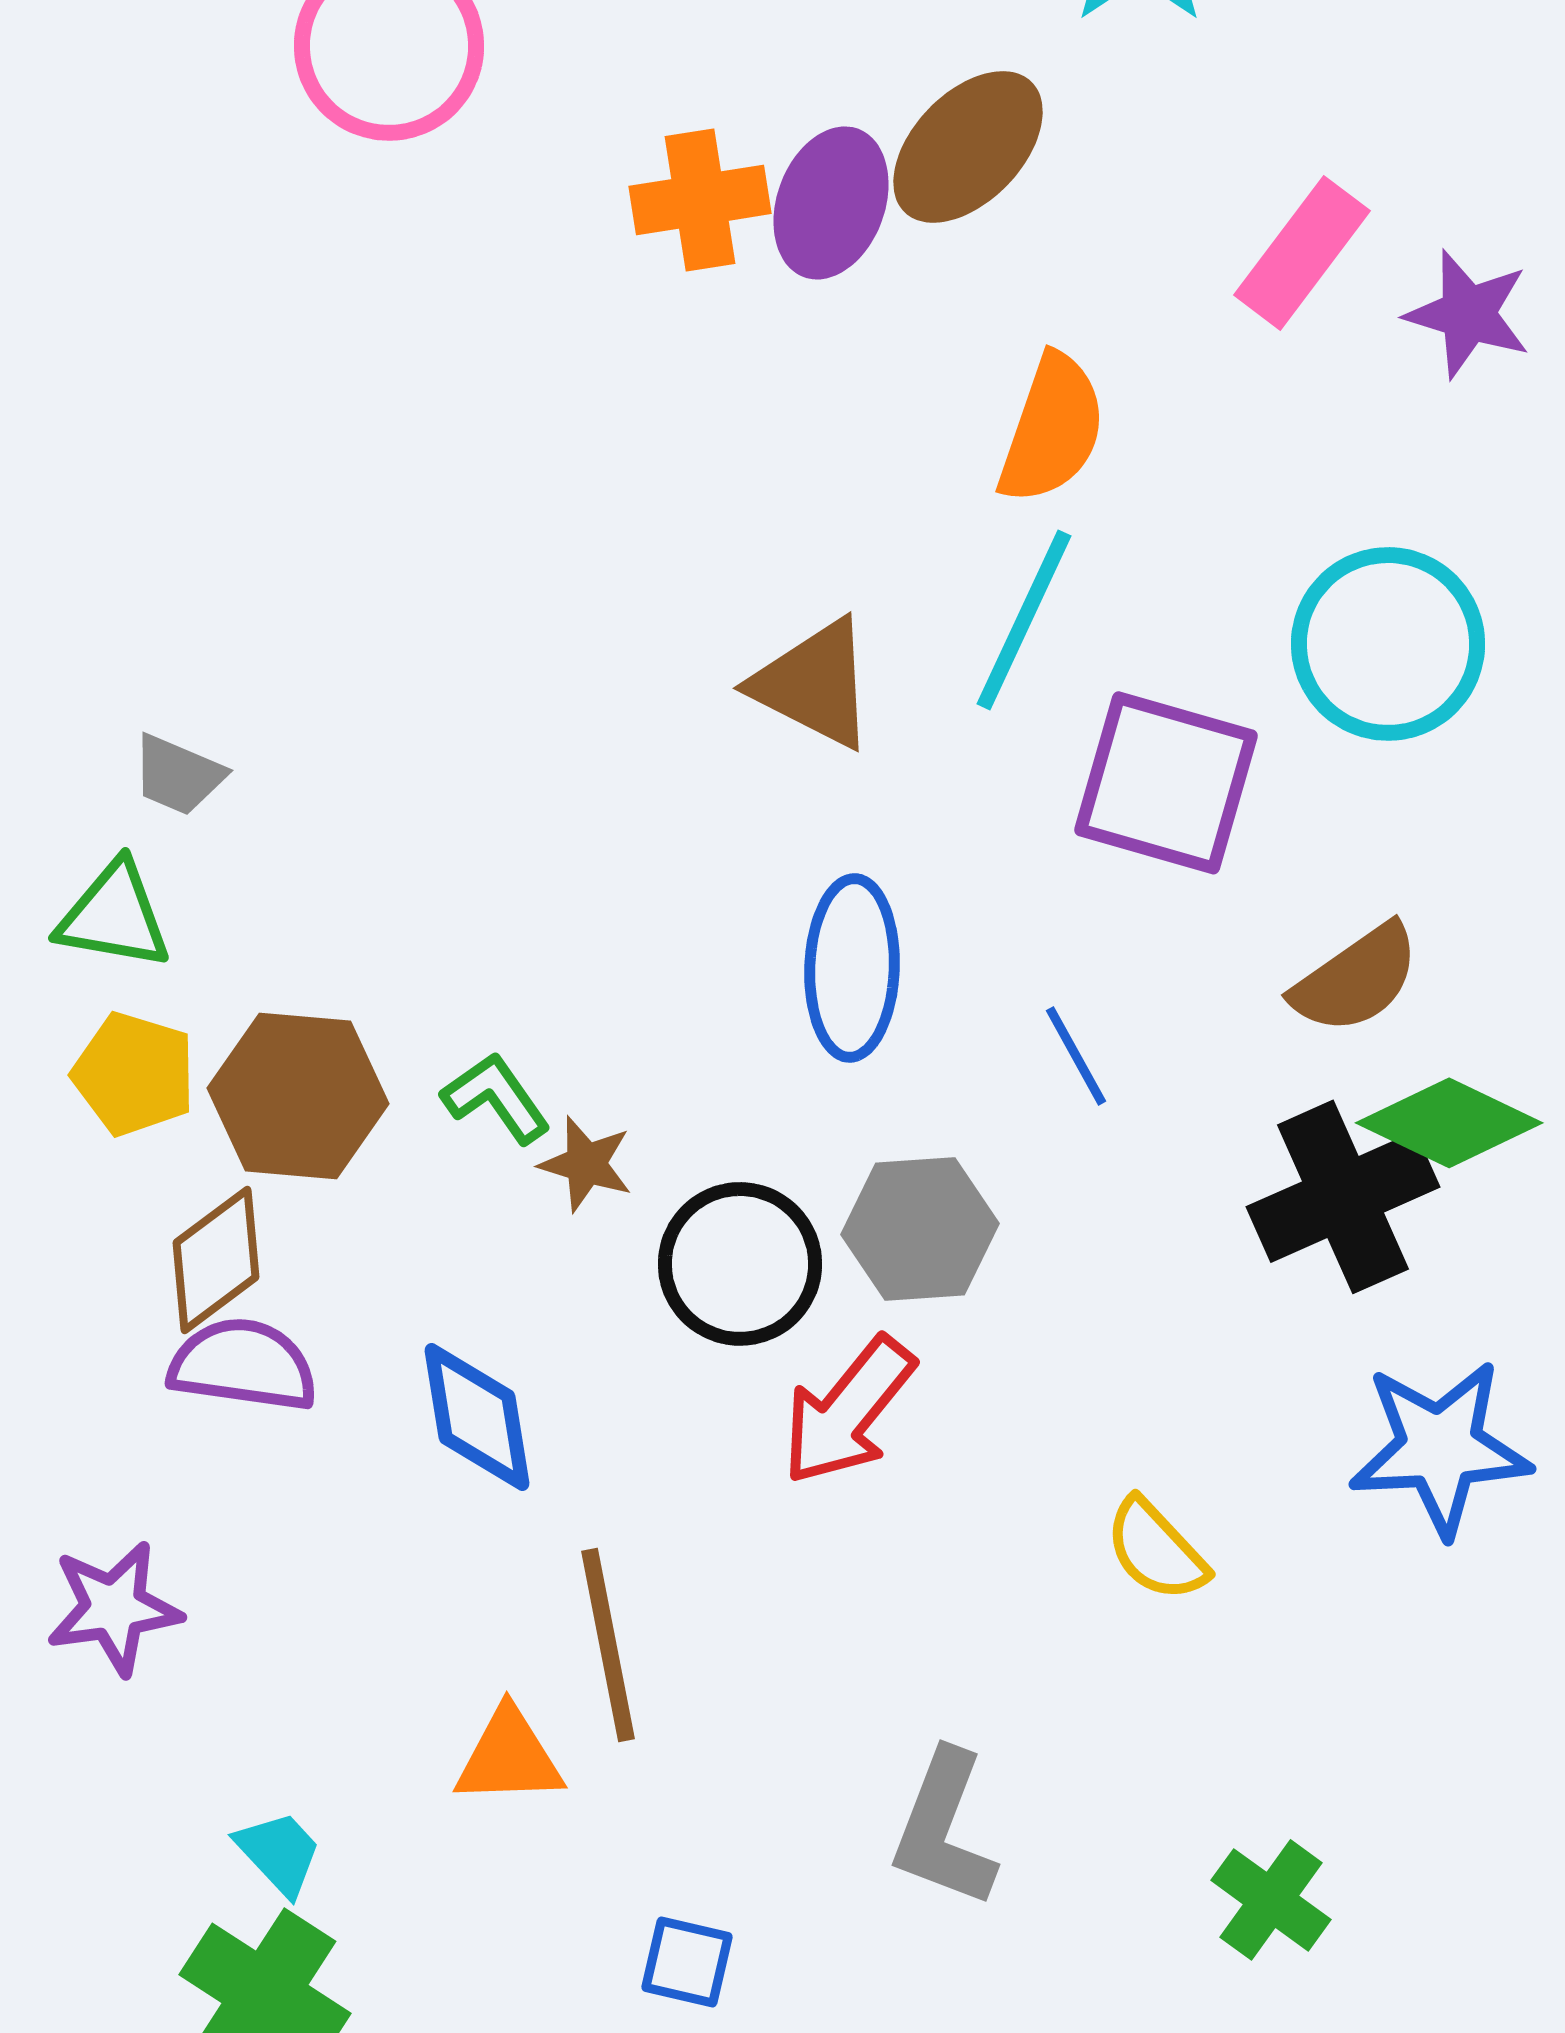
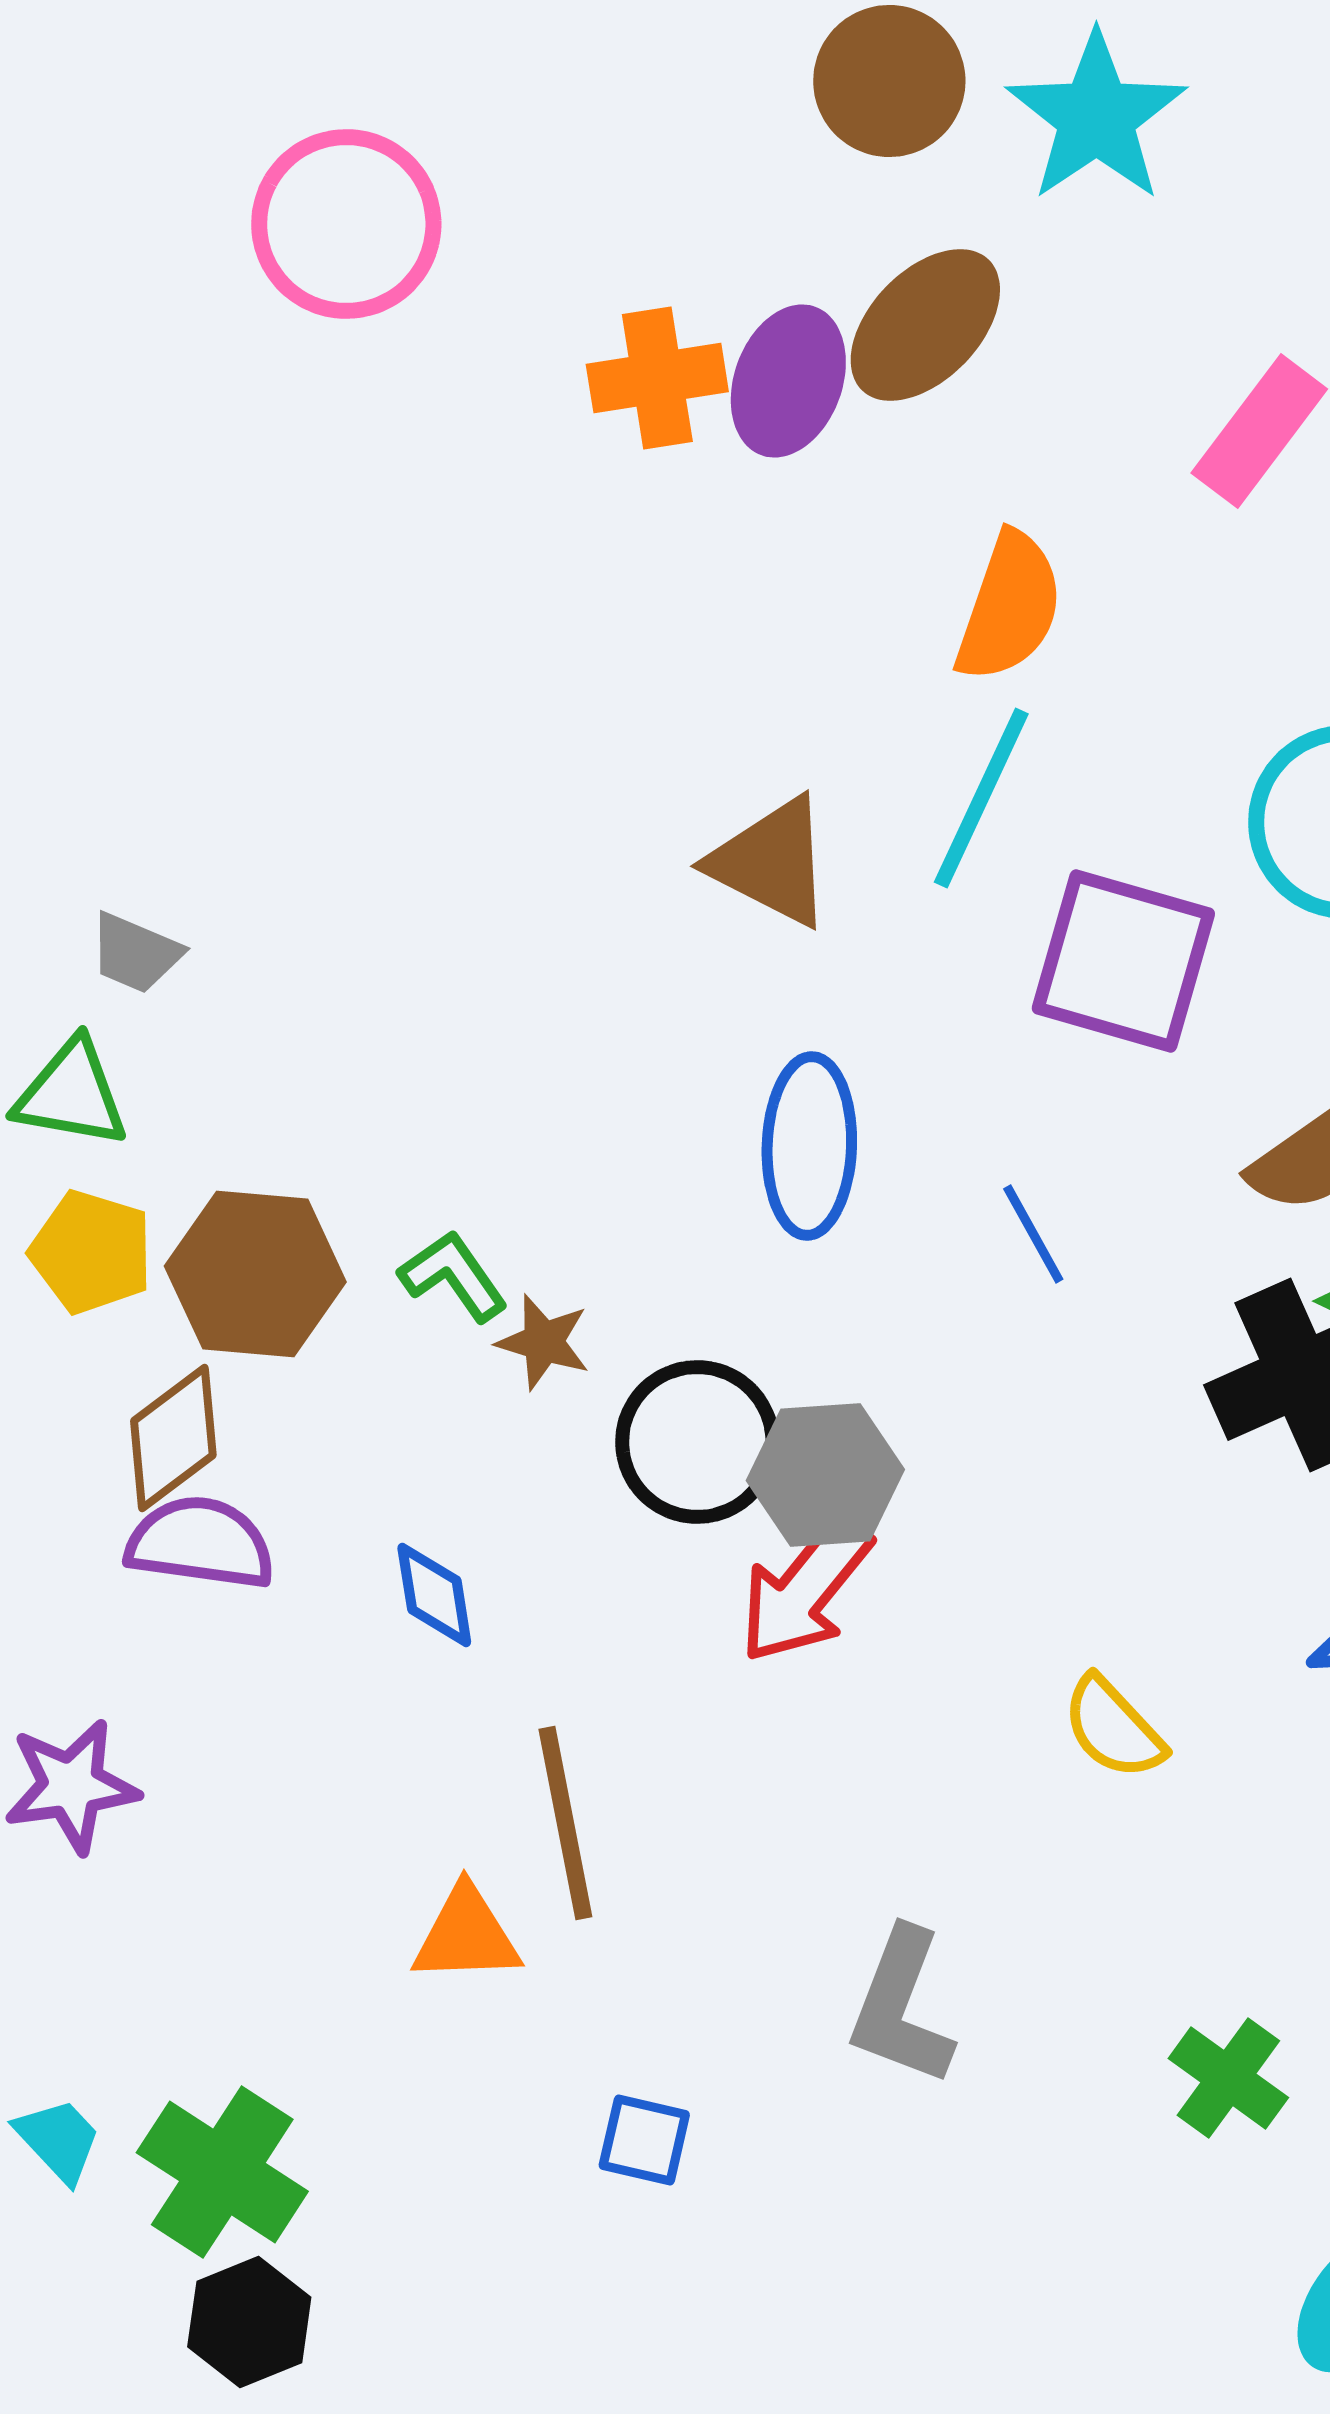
gray hexagon: (920, 1229) -> (825, 1475), moved
blue diamond: (477, 1417) -> (434, 1595), size x0.7
cyan trapezoid: (279, 1853) -> (58, 2140), moved

